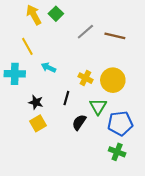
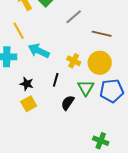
brown line: (115, 36) -> (102, 34), moved
cyan arrow: (49, 67) -> (39, 51), size x1.5
blue pentagon: (120, 123) -> (112, 91), moved
green cross: (117, 152) -> (101, 141), moved

